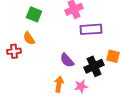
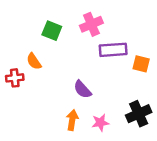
green square: (34, 14) -> (52, 31), moved
orange square: (113, 56) -> (141, 64), moved
black cross: (94, 66) -> (139, 114), moved

